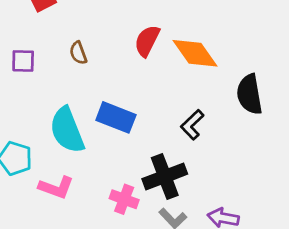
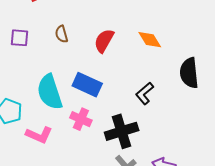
red semicircle: (147, 41) -> (104, 41), moved
orange diamond: (195, 53) -> (150, 40), size x0.7
pink cross: (124, 199) -> (81, 119), moved

